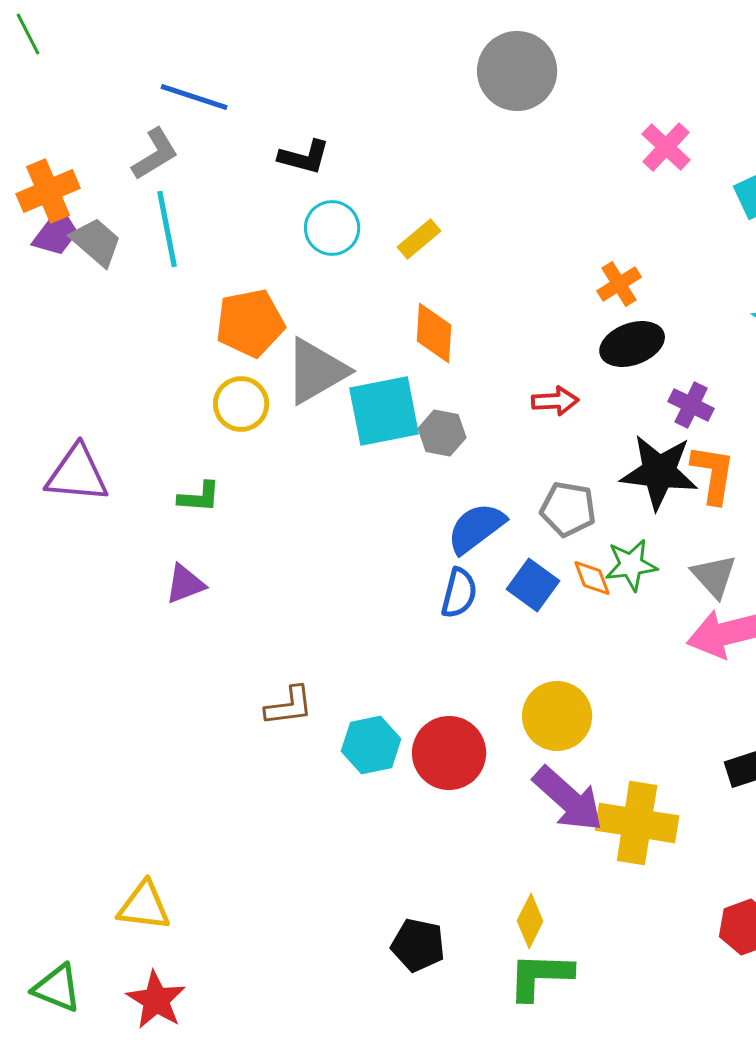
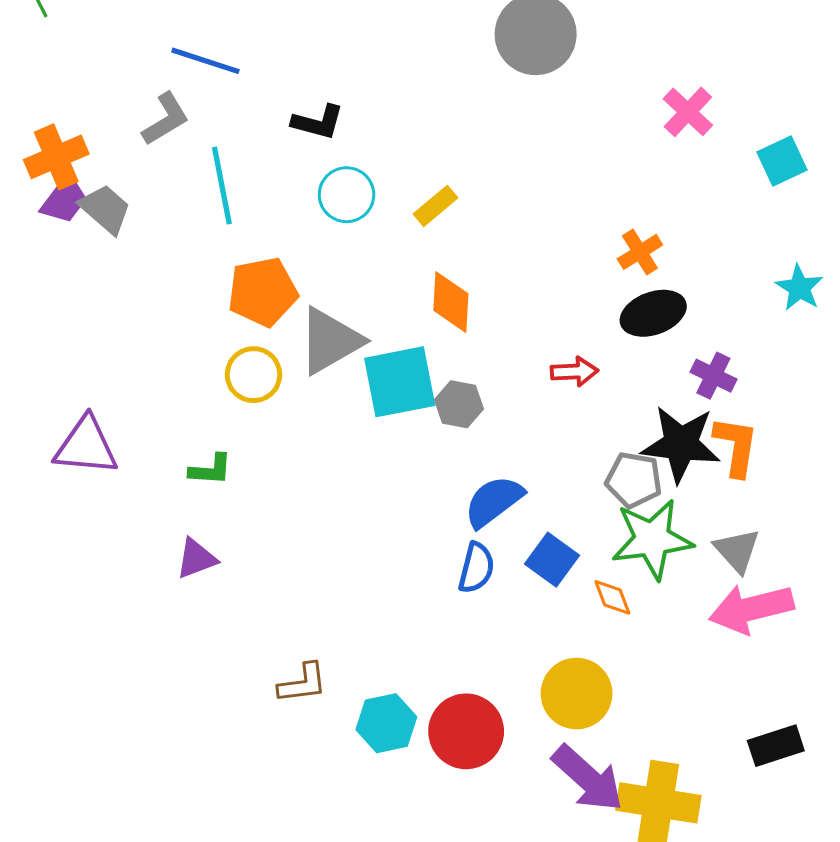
cyan line: (167, 229) -> (222, 185), moved
gray pentagon: (568, 509) -> (634, 480), moved
green star: (631, 565) -> (652, 539), size x1.5
orange diamond: (592, 578) -> (612, 597), moved

